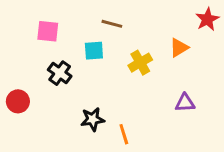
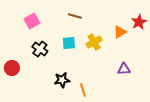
red star: (207, 19) -> (139, 22), moved
pink square: (48, 31) -> (32, 21), turned -35
cyan square: (94, 51) -> (69, 43), moved

